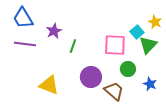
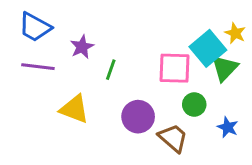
blue trapezoid: (23, 18) -> (35, 27), turned -30
cyan square: (137, 32) -> (208, 48), size x1.6
yellow triangle: (49, 85) -> (74, 109), moved

